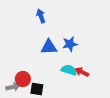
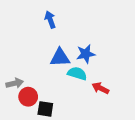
cyan semicircle: (69, 70) -> (77, 73), moved
gray arrow: (13, 87) -> (15, 83), moved

